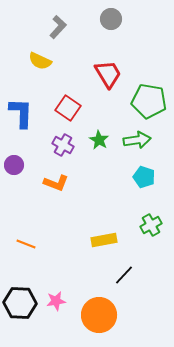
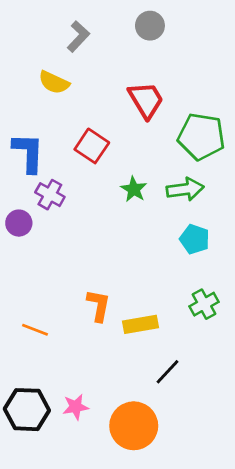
purple cross: (63, 145) -> (50, 195), moved
orange L-shape: (56, 183) -> (99, 305), moved, turned -100

